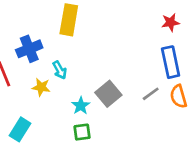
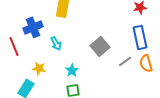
yellow star: (41, 87) -> (39, 68), moved
gray square: (108, 94) -> (100, 46), moved

